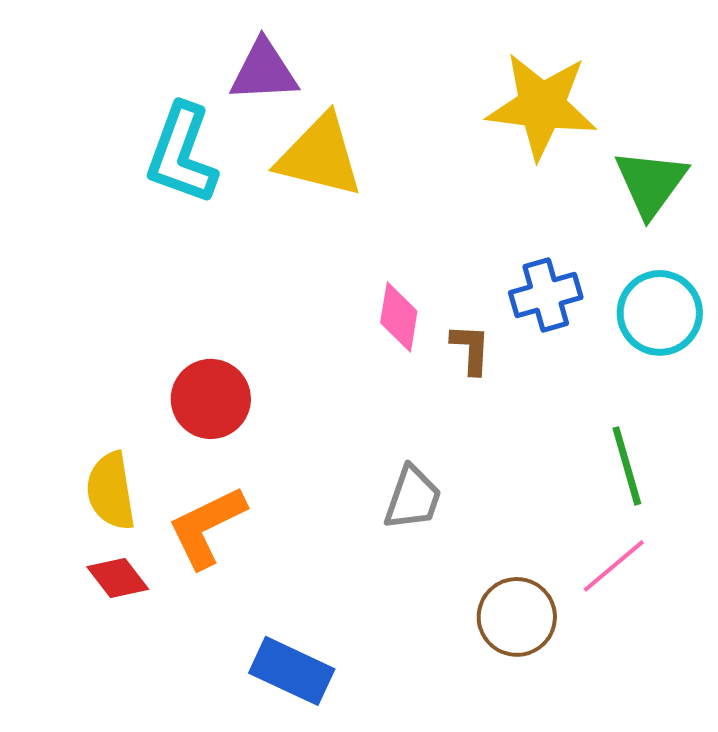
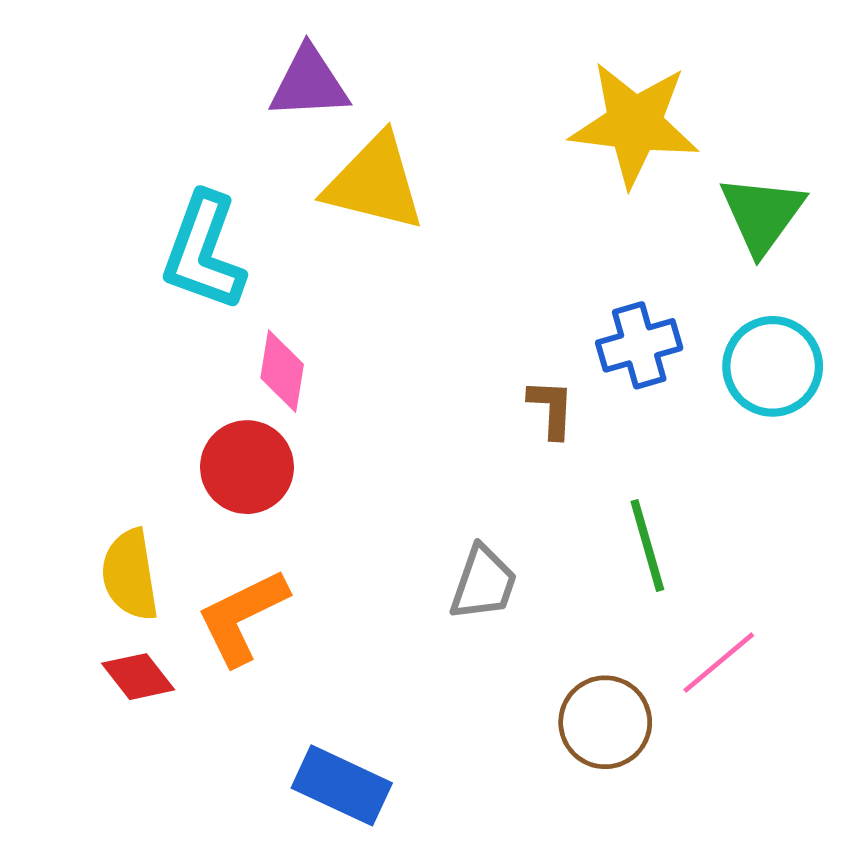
cyan L-shape: (182, 154) -> (204, 252), moved
pink diamond: (399, 317) -> (282, 371), moved
green line: (627, 466) -> (647, 546), moved

